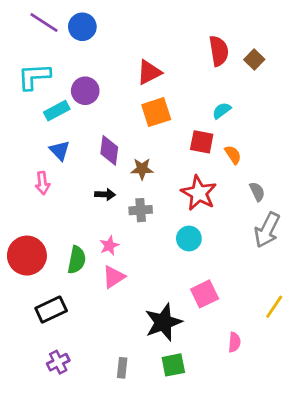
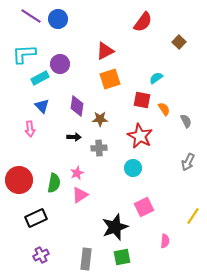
red semicircle: (219, 51) -> (143, 22), moved, turned 45
gray semicircle: (257, 192) -> (186, 121), moved
gray arrow: (267, 230) -> (188, 162), size x0.7
gray rectangle: (122, 368) -> (86, 259), size x1.5

